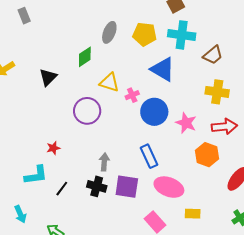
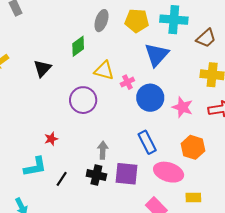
blue triangle: (163, 69) -> (157, 55), turned 44
orange hexagon: (207, 155) -> (193, 147), moved

